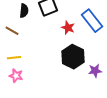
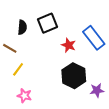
yellow line: (14, 58) -> (18, 69), moved, turned -48
pink star: (16, 76) -> (24, 96), moved

